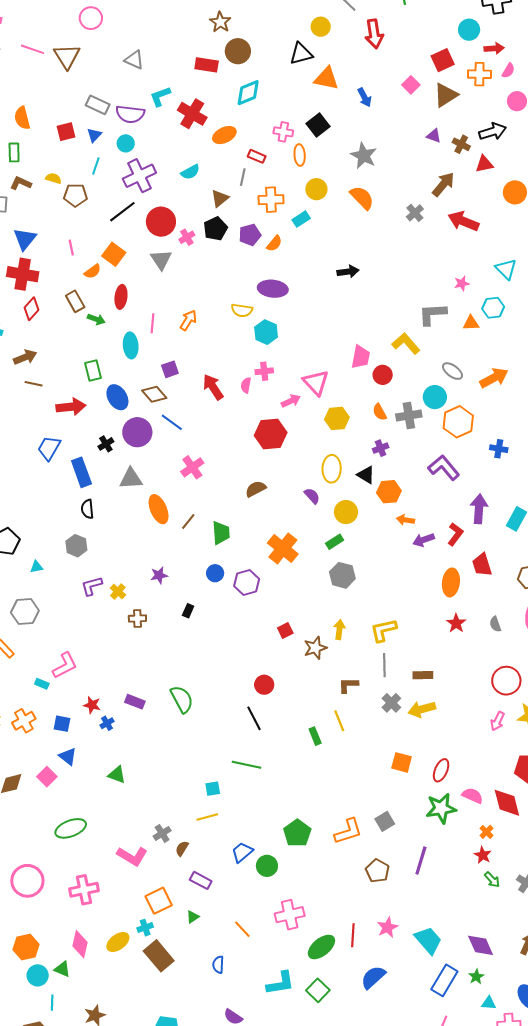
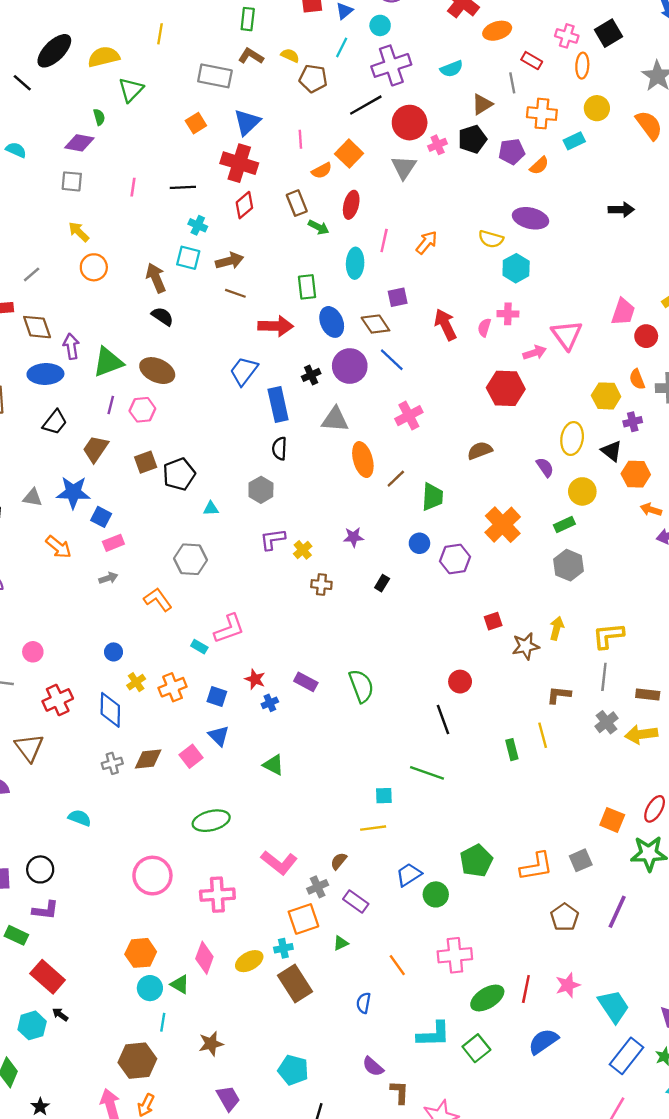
gray line: (243, 177) -> (512, 83), turned -30
yellow hexagon: (337, 418) -> (606, 396), moved
orange square: (402, 762) -> (612, 820), moved
gray cross: (162, 833) -> (318, 887), moved

